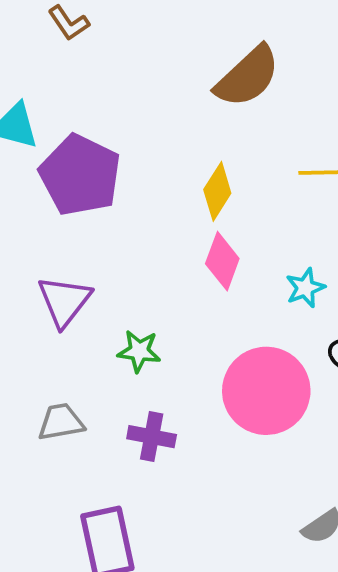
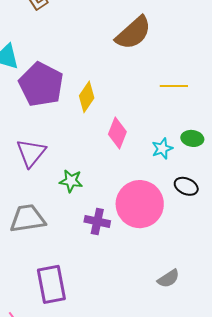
yellow diamond: (217, 191) -> (87, 97), moved
gray trapezoid: (61, 422) -> (28, 218), size x1.4
purple cross: (152, 437) -> (97, 221), moved

